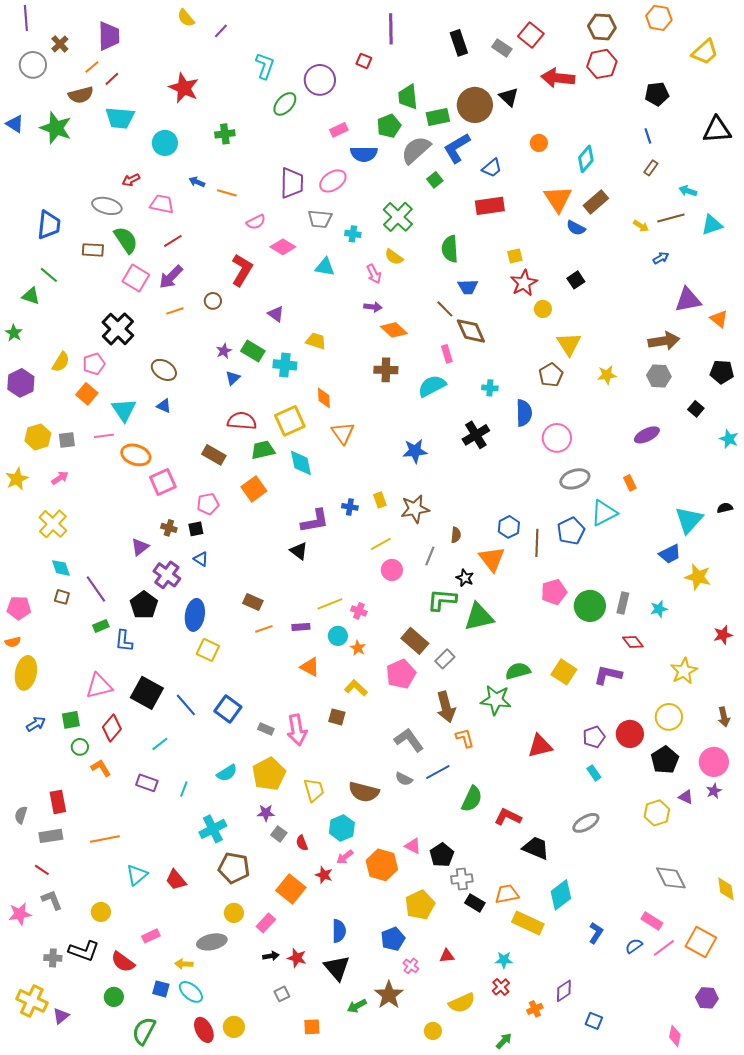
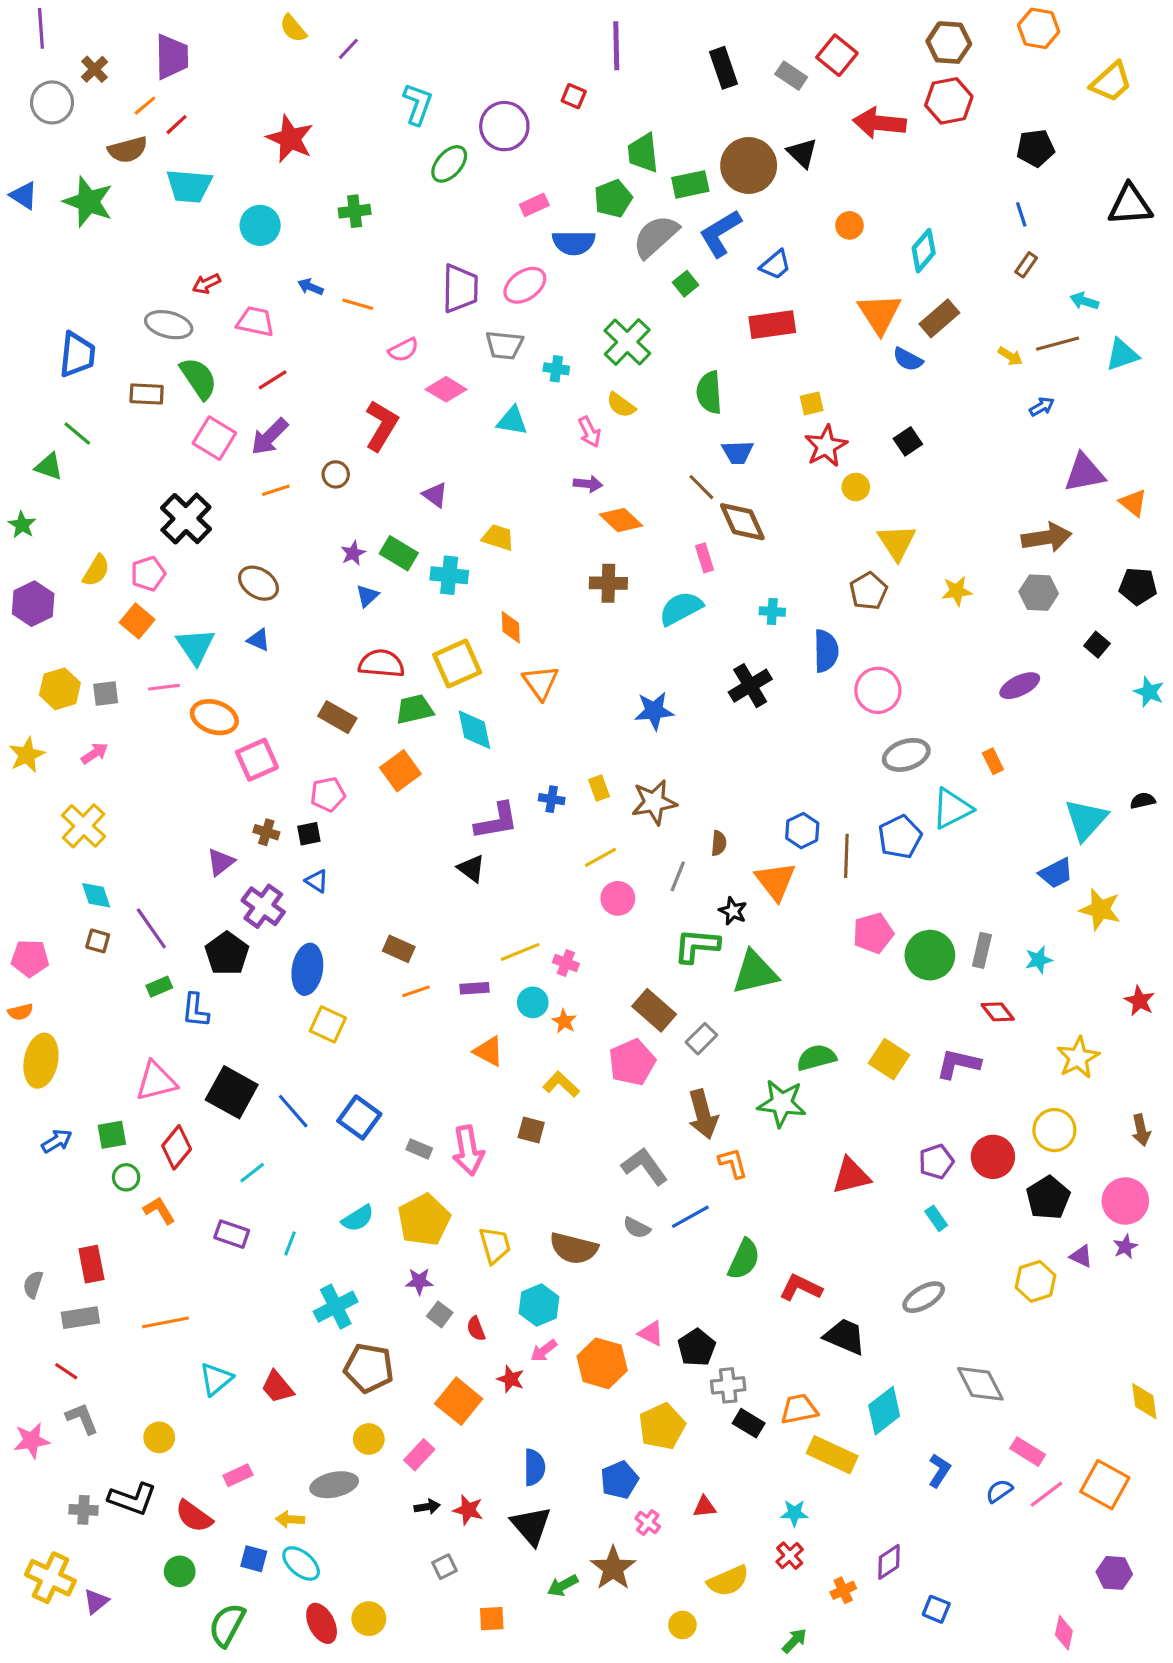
red star: (723, 635) -> (1140, 1001), turned -30
gray diamond: (671, 878) -> (980, 1384), moved

